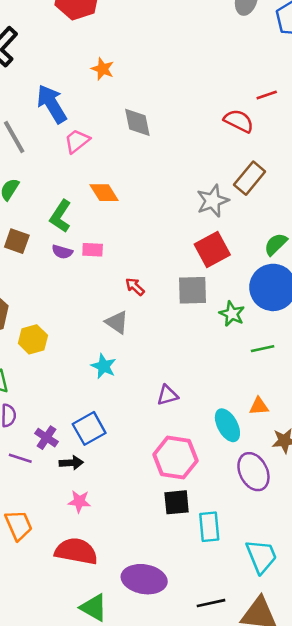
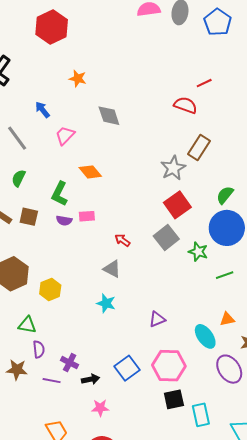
blue arrow: (52, 104) -> (42, 110), size x0.6
gray square: (193, 290) -> (166, 238), turned -30
blue square: (89, 428) -> (127, 368), moved

